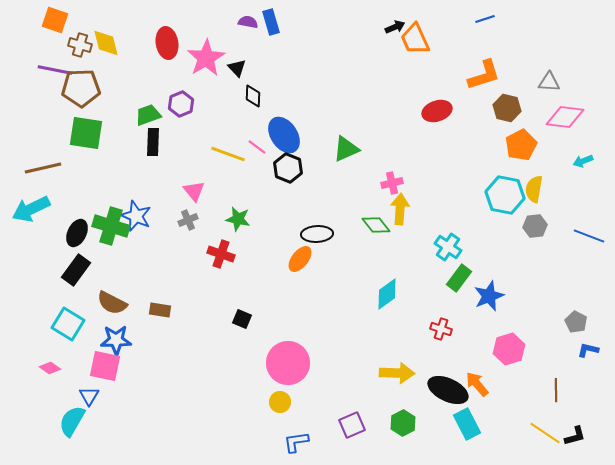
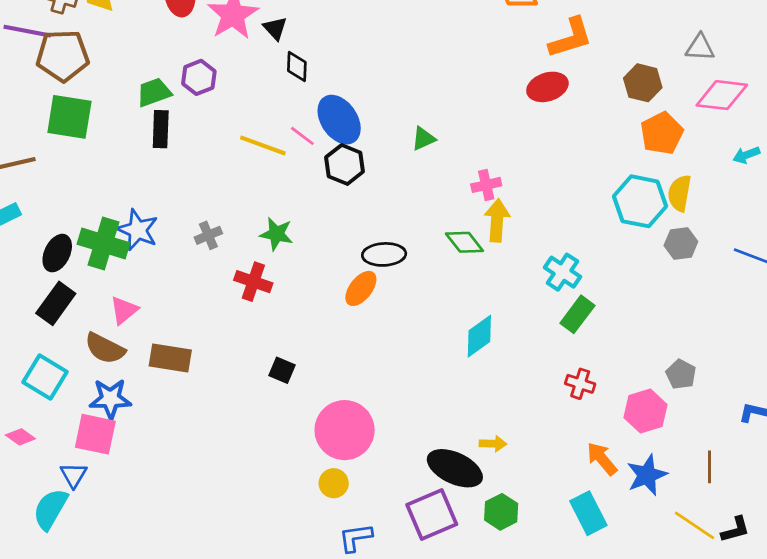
orange L-shape: (484, 75) -> (571, 38), moved
green triangle: (346, 149) -> (424, 139), size x0.7
pink triangle: (194, 191) -> (124, 310), moved, turned 30
blue star: (489, 296) -> (647, 475), moved
brown rectangle: (160, 310) -> (170, 358), size x1.4
gray pentagon: (576, 322) -> (681, 374), moved
red cross: (441, 329) -> (580, 384), moved
yellow arrow: (397, 373) -> (493, 444), size x0.6
black ellipse: (448, 390) -> (455, 468), moved
purple square: (352, 425) -> (432, 515), size x1.4

